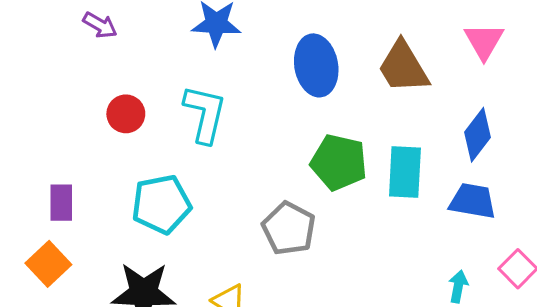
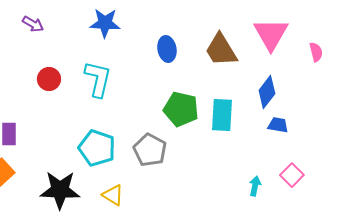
pink triangle: (484, 41) -> (271, 34), size x1.4
blue ellipse: (316, 65) -> (167, 49), size x0.7
blue trapezoid: (473, 201) -> (278, 125), moved, size x0.7
cyan pentagon: (161, 204) -> (97, 148), moved, turned 30

